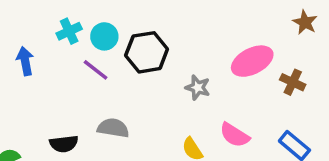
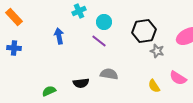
cyan cross: (69, 31) -> (79, 11), moved
black hexagon: (147, 52) -> (144, 31), moved

